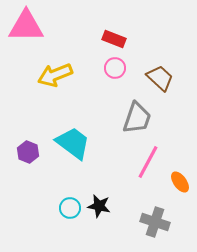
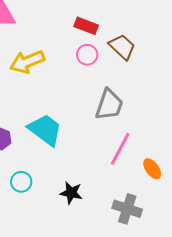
brown trapezoid: (160, 78) -> (122, 47), moved
cyan circle: (70, 208) -> (21, 182), moved

